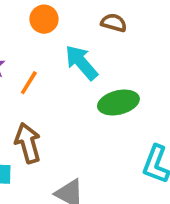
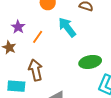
green ellipse: (118, 102) -> (90, 62), moved

